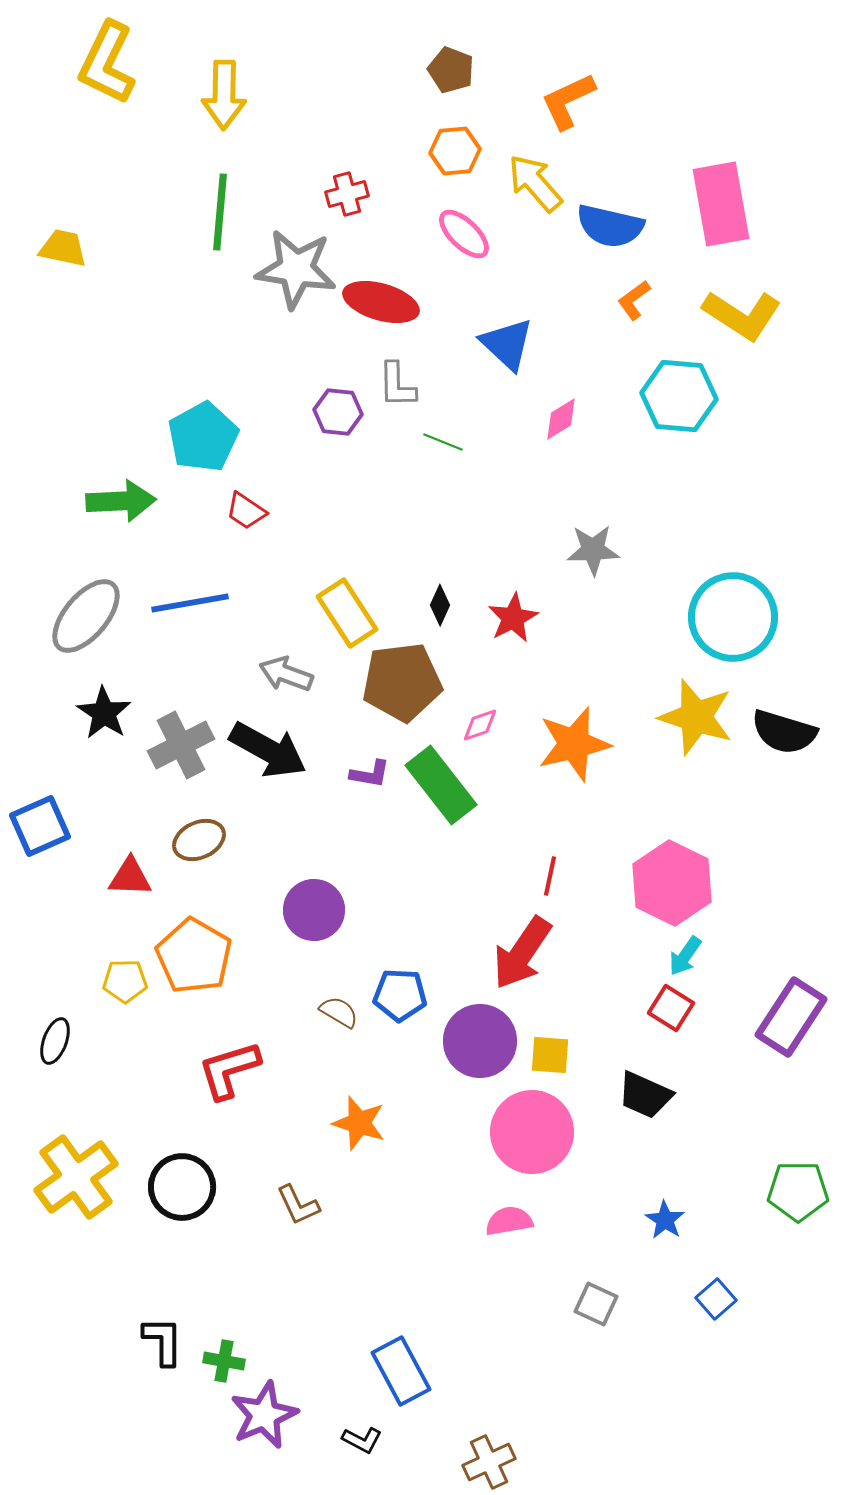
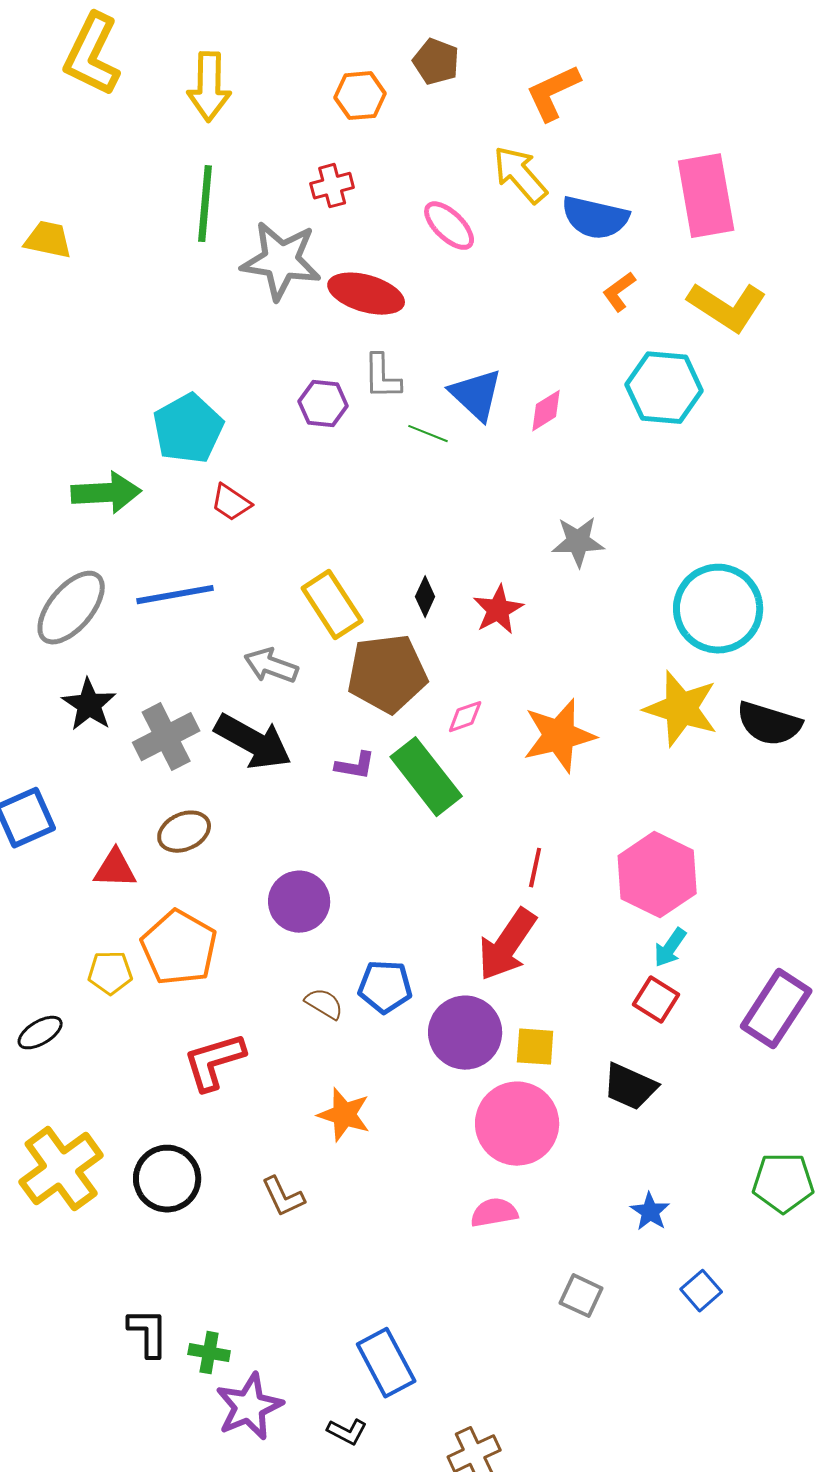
orange hexagon: (455, 151) -> (360, 96), moved
blue triangle: (507, 344) -> (476, 395), moved
black ellipse: (55, 1041) -> (40, 1033), turned 39

